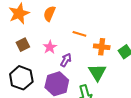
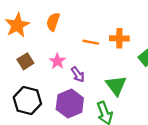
orange cross: (102, 47) -> (119, 38), moved
purple arrow: (66, 60) -> (78, 74), turned 120

